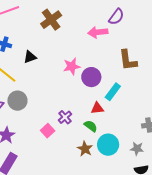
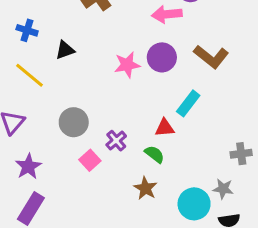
brown L-shape: (128, 60) -> (211, 57), turned -45
purple circle: (91, 77) -> (162, 57), moved
gray circle: (17, 101) -> (74, 122), moved
cyan circle: (108, 145) -> (194, 204), moved

